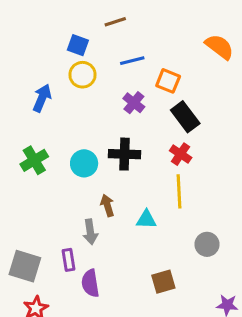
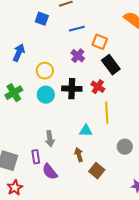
yellow circle: (82, 75) -> (45, 71), moved
red cross: (181, 154) -> (98, 87), moved
brown arrow: (107, 205) -> (79, 155), moved
brown square: (163, 282) -> (97, 171), turned -35
purple semicircle: (90, 283) -> (50, 172), turned -30

